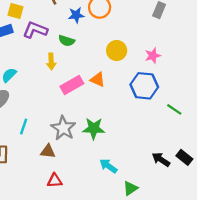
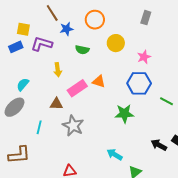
blue star: (76, 15) -> (67, 29), moved
green semicircle: (67, 41) -> (82, 50), moved
yellow circle: (117, 51) -> (116, 43), moved
green star: (94, 128) -> (124, 114), moved
brown triangle: (48, 151) -> (56, 104), moved

